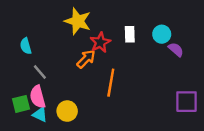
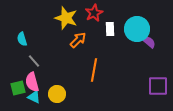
cyan circle: (162, 34) -> (137, 29), size x1.6
red star: (100, 42) -> (94, 13), moved
orange arrow: (86, 59) -> (78, 40), moved

